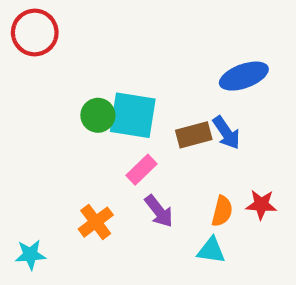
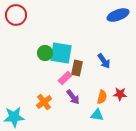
blue ellipse: (244, 76) -> (118, 15), moved
brown rectangle: (194, 135) -> (77, 68), moved, turned -63
cyan star: (30, 255) -> (14, 117), size x1.5

